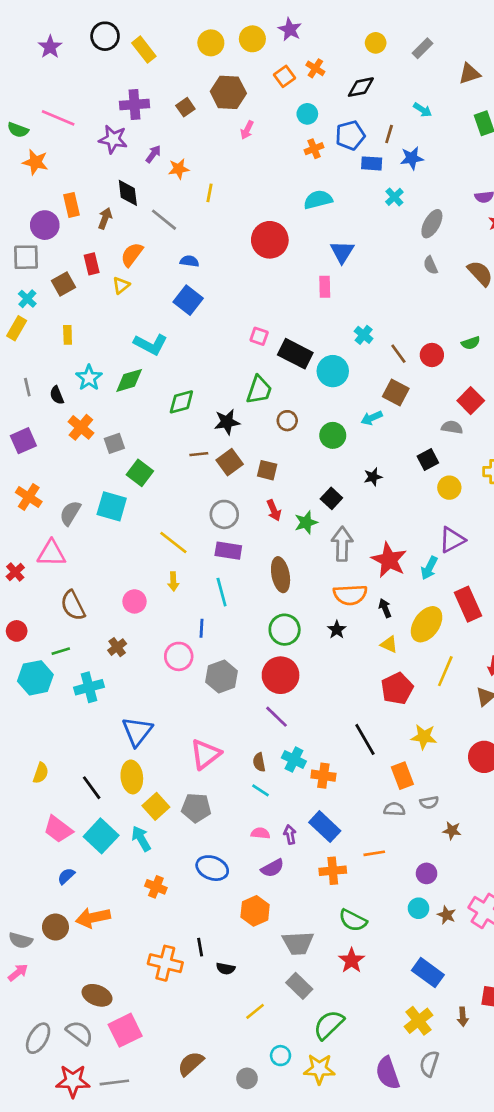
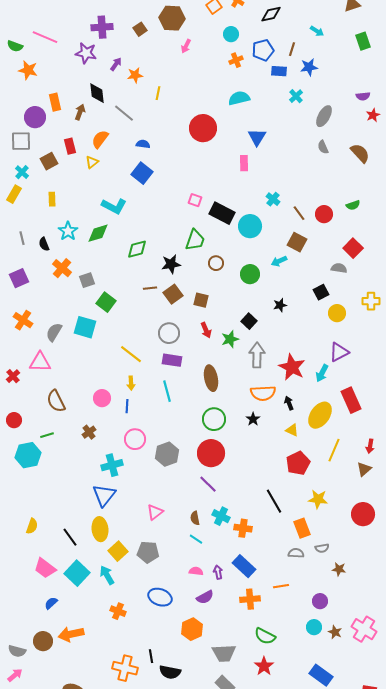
blue line: (201, 628) -> (127, 406), moved
cyan cross: (89, 687) -> (112, 465), moved
pink triangle: (205, 754) -> (155, 512), size x0.7
black semicircle: (226, 969) -> (170, 672), size x1.5

